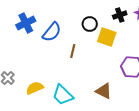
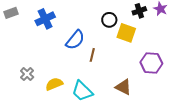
blue semicircle: (52, 32) -> (75, 40), moved
brown line: (73, 51) -> (92, 55), moved

